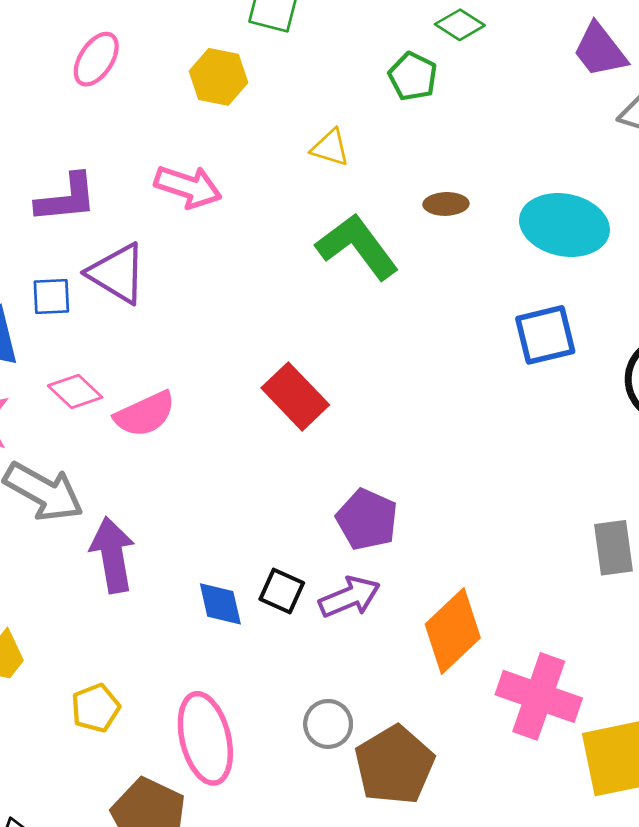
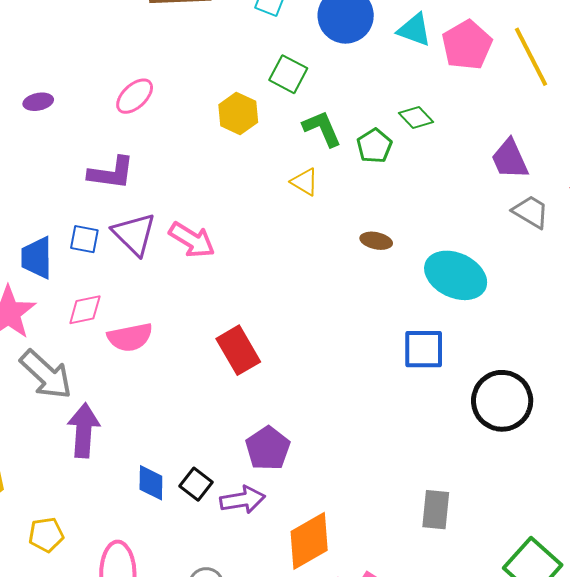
pink ellipse: (96, 59) -> (135, 96), moved
pink arrow: (188, 187) -> (192, 240), moved
green L-shape: (357, 247) -> (322, 129), moved, size x0.7
pink diamond: (75, 392) -> (85, 310), turned -69

